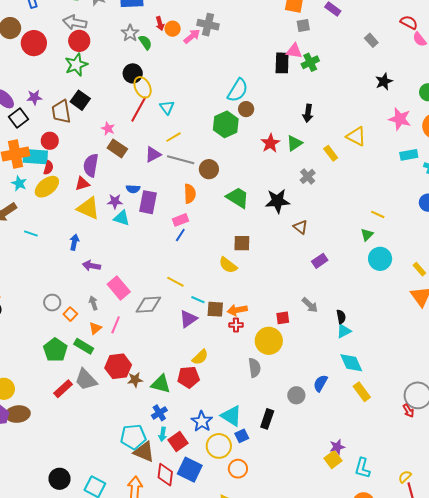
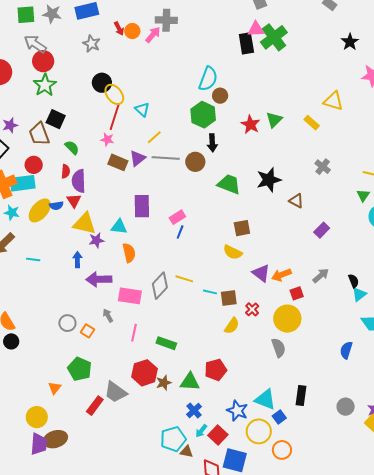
gray arrow: (75, 22) -> (35, 44), turned 35
green semicircle: (145, 42) -> (72, 147), moved
green cross: (310, 62) -> (274, 37), size x1.5
black arrow: (308, 113) -> (212, 143), moved
pink star: (108, 129) -> (107, 139), moved
brown rectangle: (117, 148) -> (118, 162), moved
red semicircle: (48, 168) -> (66, 171), moved
gray cross: (308, 176) -> (323, 167), moved
red triangle: (82, 184) -> (74, 201), turned -35
blue semicircle: (133, 189) -> (56, 206), moved
orange semicircle: (190, 194) -> (129, 253), moved
purple star: (115, 201) -> (96, 240), moved
purple arrow: (91, 266) -> (99, 279), size x1.4
pink rectangle: (119, 288) -> (130, 296), turned -30
gray diamond: (148, 305) -> (160, 286), moved, turned -32
gray arrow: (310, 305) -> (321, 276), turned -72
orange arrow: (237, 310) -> (281, 275), moved
purple triangle: (188, 319) -> (261, 273), moved, turned -36
red cross: (236, 325) -> (252, 309), turned -32
orange triangle: (95, 328) -> (55, 388), moved
green rectangle: (84, 346) -> (166, 343), moved
yellow semicircle: (200, 357) -> (232, 326), moved
gray circle: (296, 395) -> (346, 407), moved
cyan arrow: (163, 434) -> (201, 431), turned 40
brown triangle: (144, 452) -> (187, 452), size x0.6

